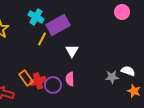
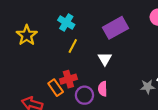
purple rectangle: (58, 25) -> (115, 28), moved
red cross: (38, 81) -> (68, 79), moved

